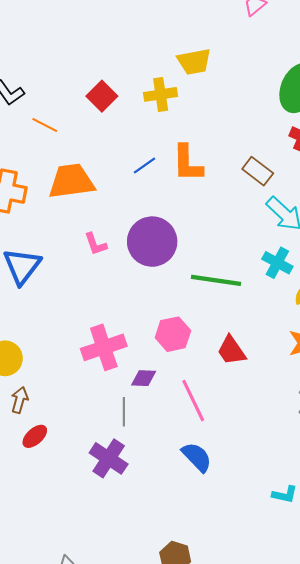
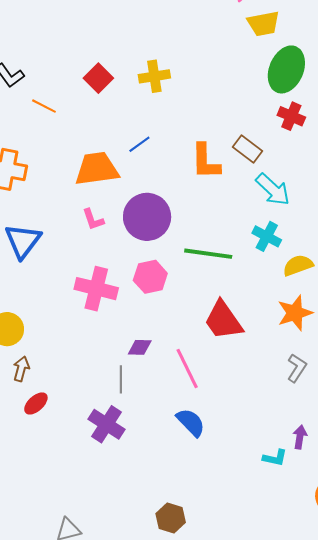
yellow trapezoid: (194, 62) -> (263, 24), moved
orange L-shape: (187, 163) -> (206, 161), moved
orange trapezoid: (71, 181) -> (97, 169), moved
pink hexagon: (173, 334) -> (150, 277), moved
pink cross: (104, 347) -> (96, 289), moved, turned 33
red trapezoid: (231, 350) -> (223, 320), size x1.4

